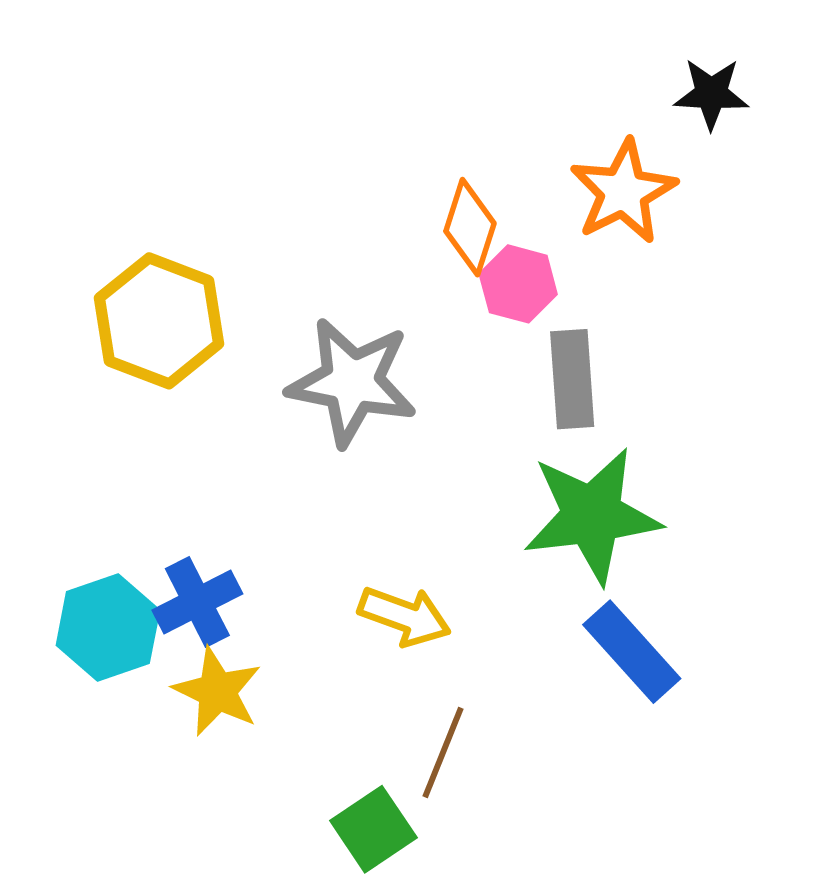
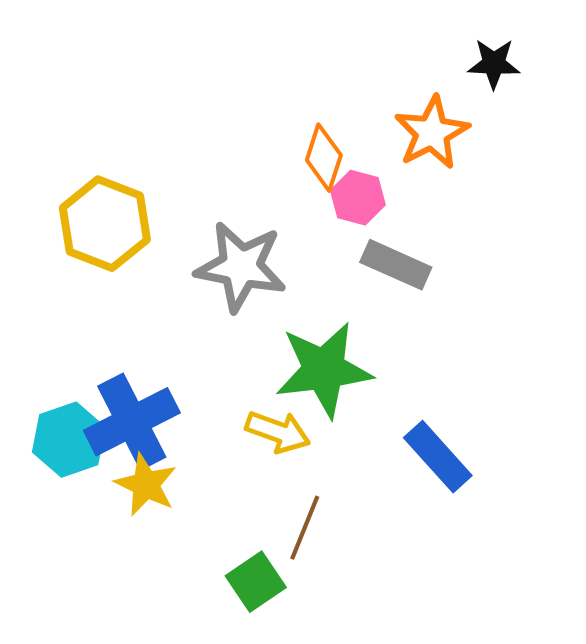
gray rectangle: (572, 379) -> (396, 265), turned -62
green star: (592, 515) -> (324, 370), moved
blue cross: (197, 602) -> (132, 422), size x1.5

